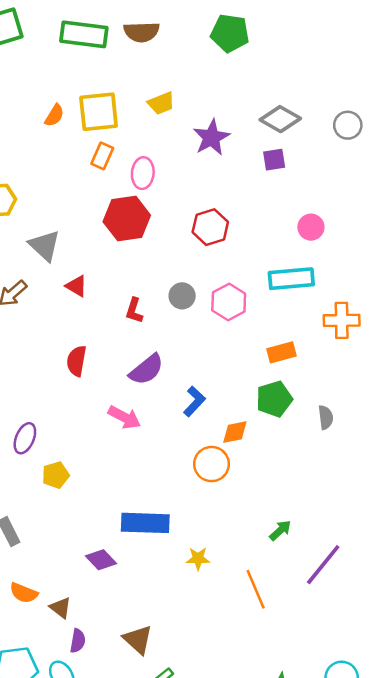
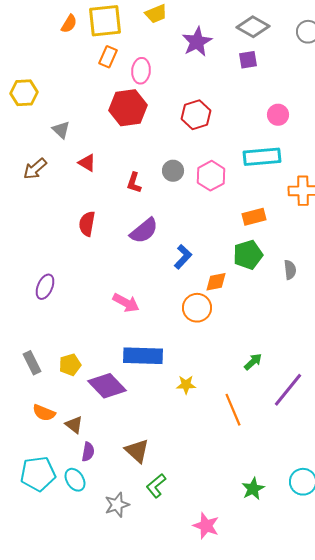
gray triangle: (45, 246) -> (61, 130), size x0.7
pink arrow: (124, 417) -> (126, 303), moved
yellow pentagon: (56, 475) -> (70, 365), moved
purple diamond: (101, 560) -> (107, 386), size x1.5

